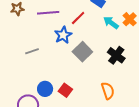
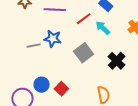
cyan arrow: (111, 23) -> (103, 28), moved
blue star: (63, 35) -> (53, 39), moved, turned 30

